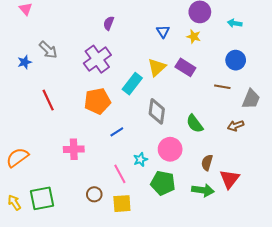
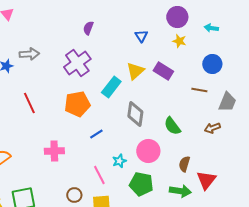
yellow star: (194, 37) -> (179, 41), moved
gray arrow: (48, 50) -> (29, 54), turned -48

